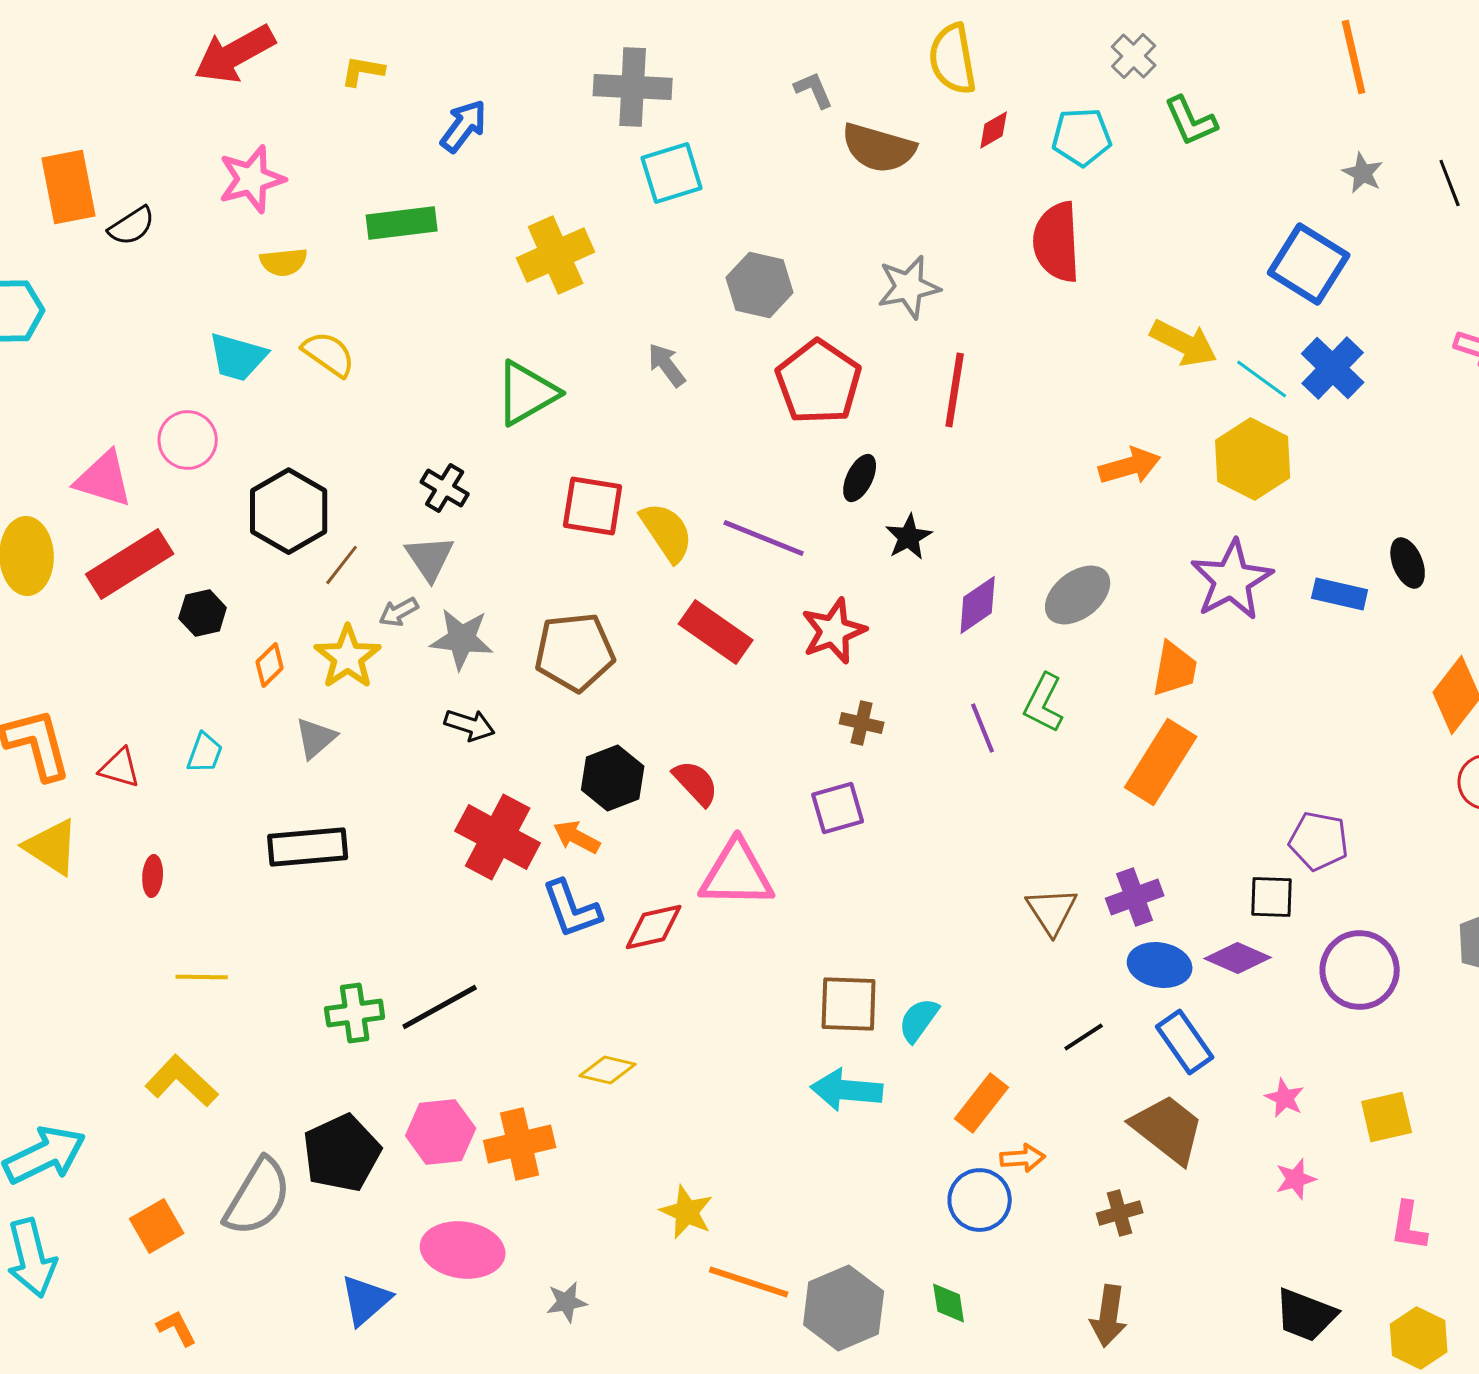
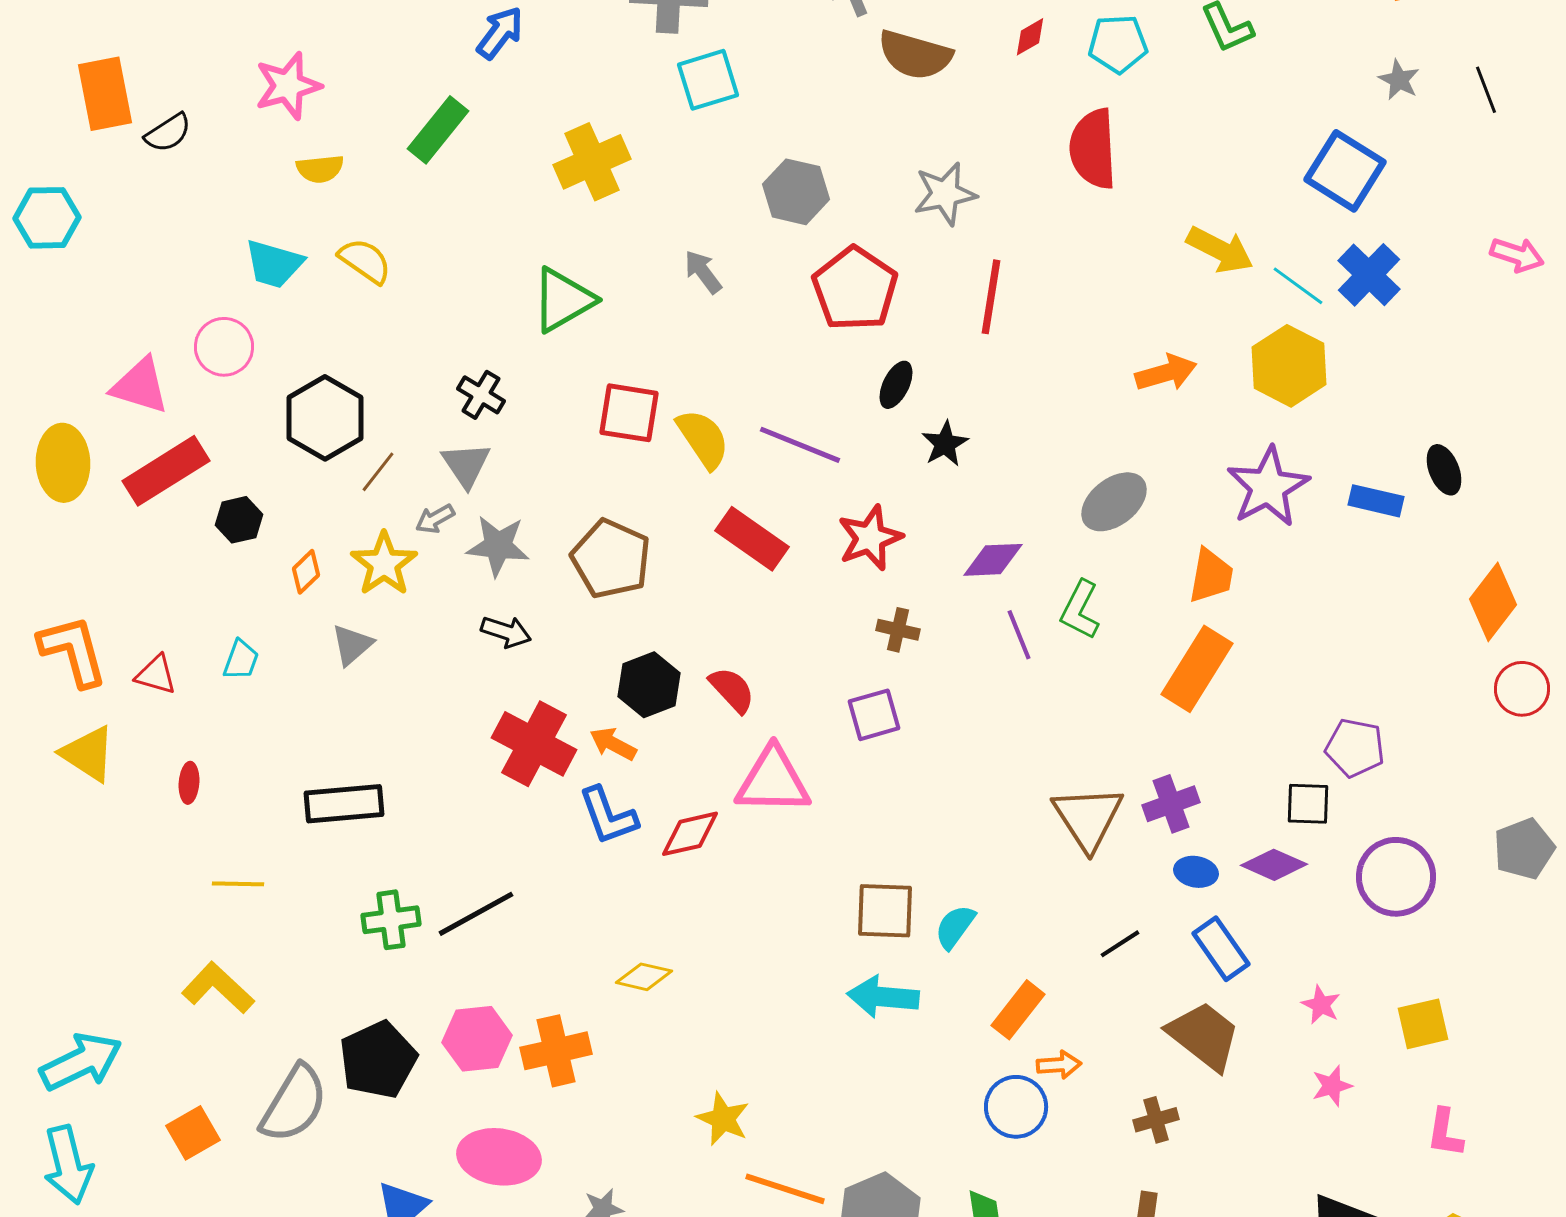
green rectangle: (402, 223) -> (438, 130), turned -44
purple diamond: (978, 605) -> (993, 560), moved, turned 32
brown pentagon: (575, 652) -> (611, 559), turned 30
black rectangle: (308, 847) -> (344, 804), moved
brown triangle: (1052, 911) -> (1088, 818), size x1.4
blue ellipse: (1160, 965) -> (1196, 872), size x0.7

